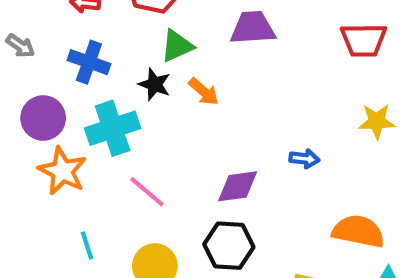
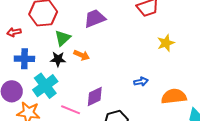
blue arrow: (304, 159) -> (141, 82), moved
purple diamond: (238, 186) -> (95, 97), moved

